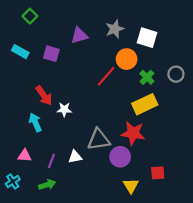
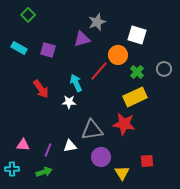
gray star: (115, 29) -> (97, 22), moved
purple triangle: (79, 35) -> (82, 39), moved
white star: (64, 110) -> (69, 102), moved
cyan arrow: (35, 122) -> (76, 83), moved
purple circle: (120, 157) -> (101, 157), moved
cyan cross: (13, 181) -> (12, 169), turned 32

